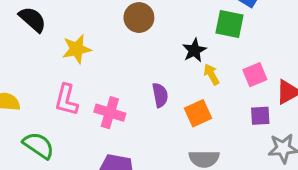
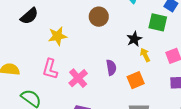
black semicircle: (32, 19) -> (29, 16), turned 96
pink cross: (110, 113) -> (78, 78), turned 30

